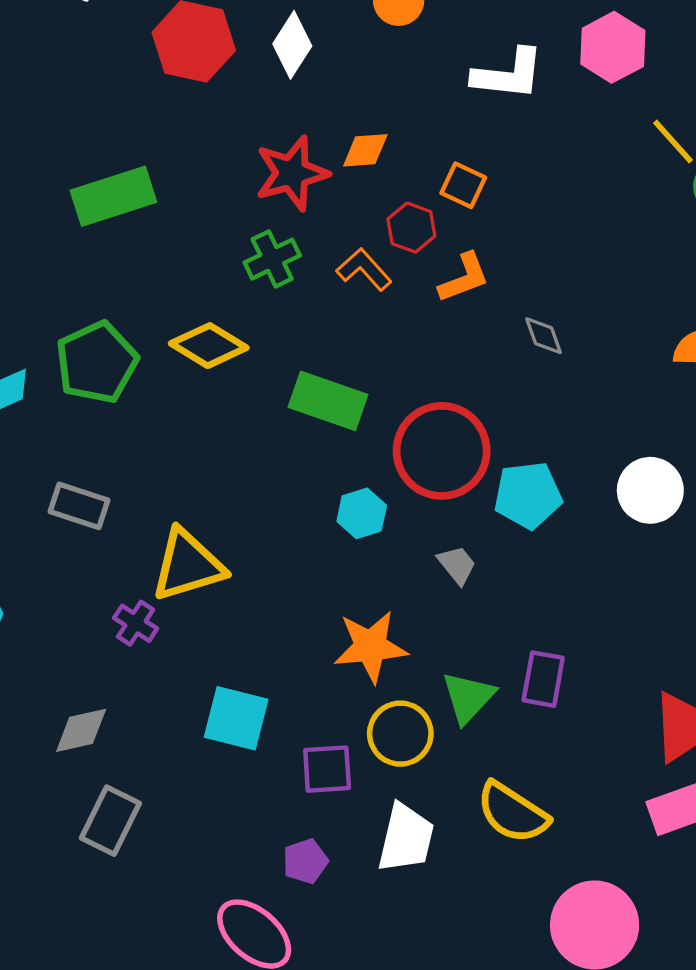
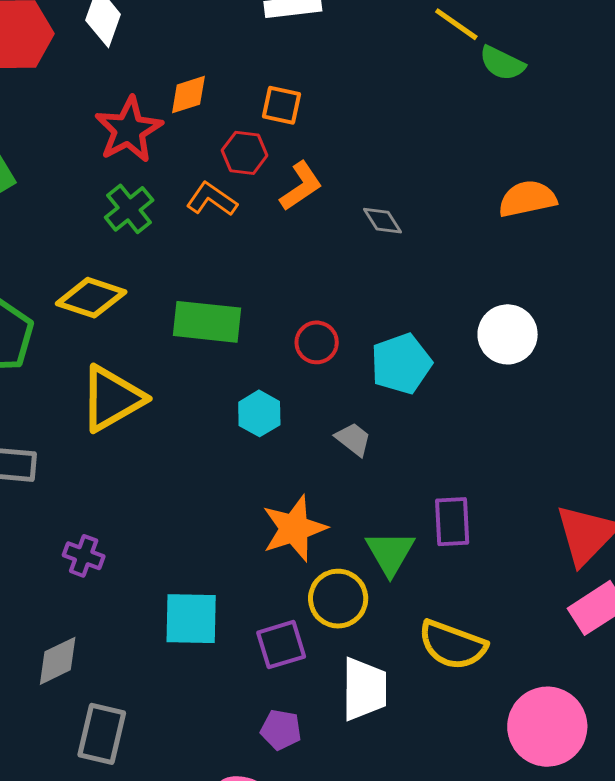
red circle: (442, 451) -> (317, 342), size x0.5
yellow triangle: (188, 565) -> (112, 398), moved
purple pentagon: (305, 861) -> (281, 730), turned -30

